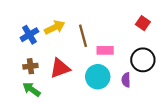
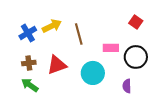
pink rectangle: (105, 50) -> (111, 48), moved
purple semicircle: (126, 80) -> (127, 86), moved

